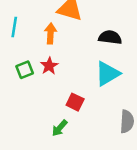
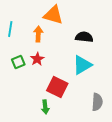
red square: (75, 102) -> (57, 87), size x1.5
green arrow: (60, 128) -> (45, 107), turned -48

